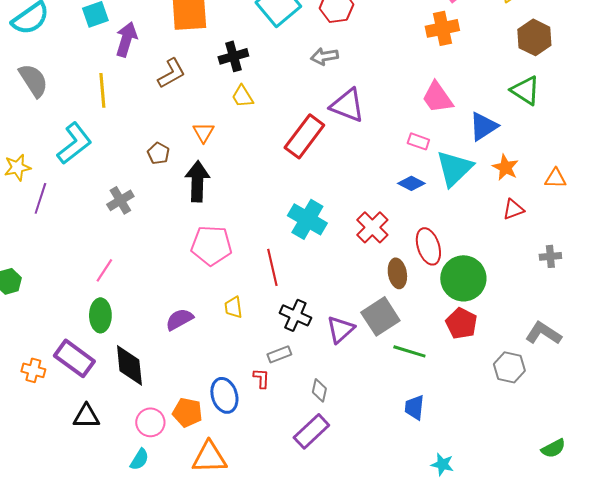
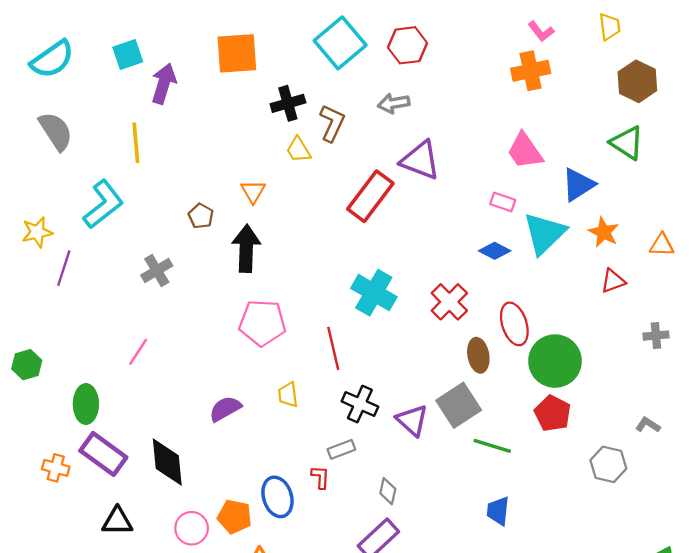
brown L-shape: (171, 73) -> (332, 123), moved, turned -36
green ellipse: (100, 315) -> (86, 404), moved
purple triangle: (340, 329) -> (412, 420), turned -36
gray L-shape: (543, 333) -> (648, 425), size x0.6

